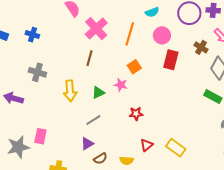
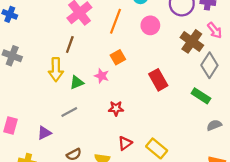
brown cross: (201, 47) -> (192, 41), size x1.5
red rectangle: (171, 60) -> (158, 80), moved, turned -48
yellow arrow: (70, 91) -> (56, 70), moved
purple triangle: (87, 144) -> (44, 133), moved

